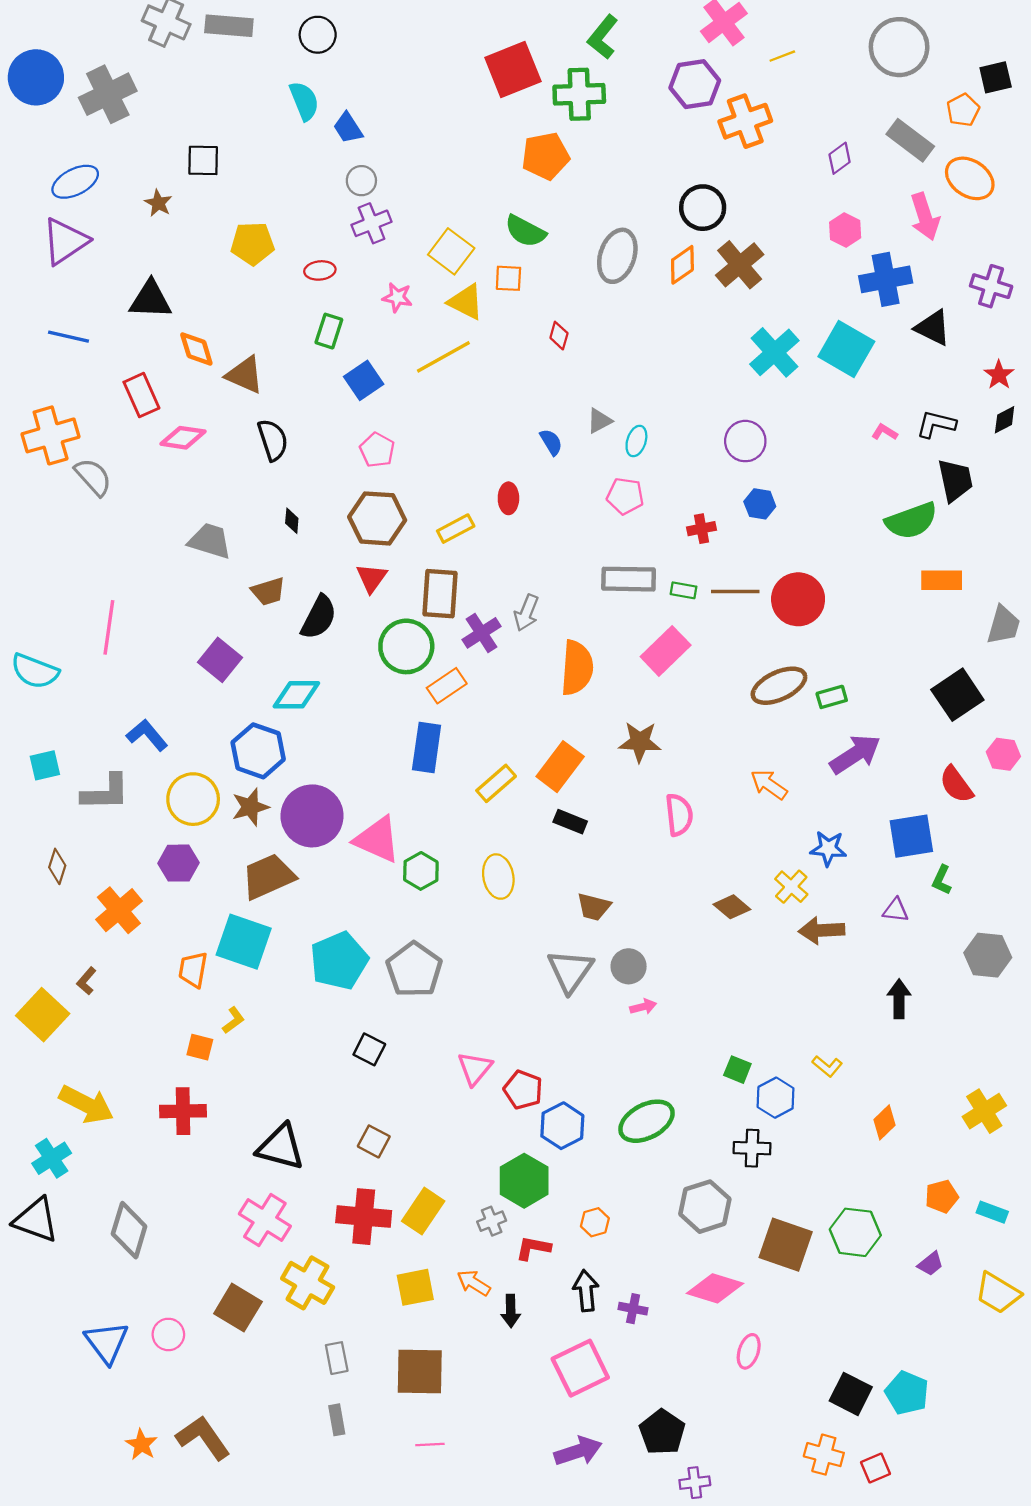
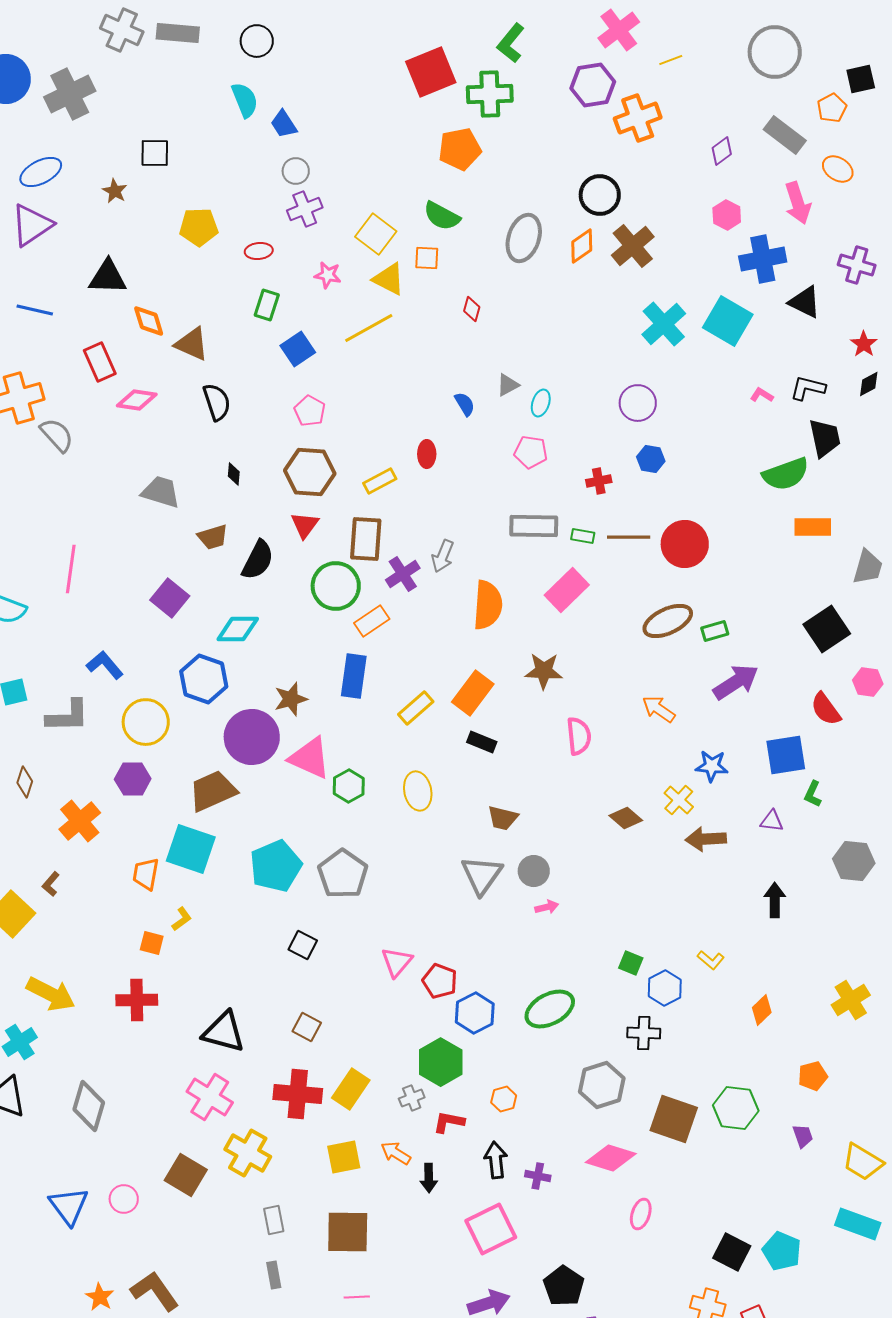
orange ellipse: (970, 178) -> (838, 169), size x0.7
brown star: (250, 807) -> (291, 699), moved
cyan rectangle: (992, 1212) -> (858, 1224), moved, size x1.6
purple trapezoid: (930, 1264) -> (803, 1136), turned -70

